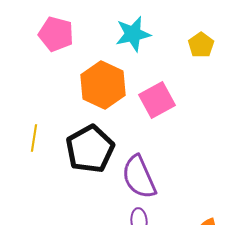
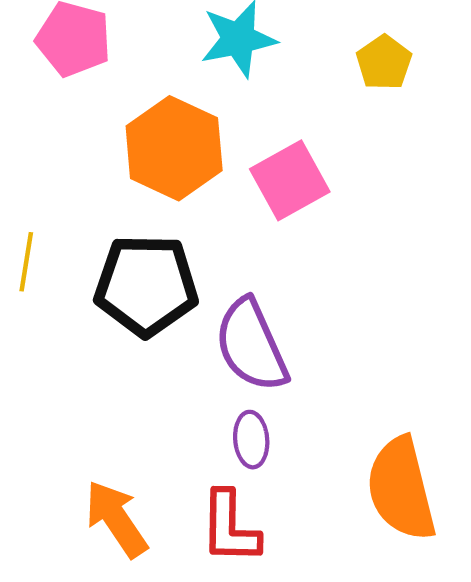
black pentagon: (90, 149) -> (146, 285), turned 30

